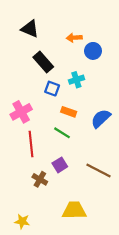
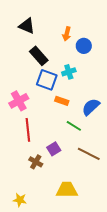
orange arrow: (74, 38) -> (67, 34), turned -72
blue square: (52, 89) -> (47, 80), size x1.5
green line: (62, 133) -> (74, 126), moved

